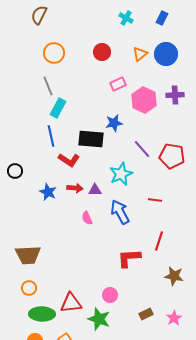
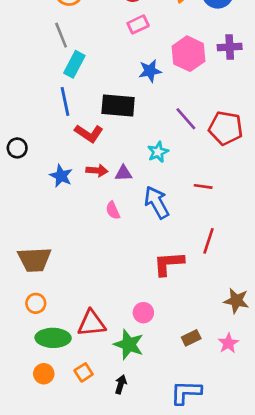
pink rectangle: (118, 84) -> (138, 24), moved
blue star: (114, 123) -> (150, 71), moved
cyan star: (121, 174) -> (158, 152), size x0.7
brown star: (174, 276) -> (236, 301), moved

